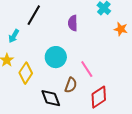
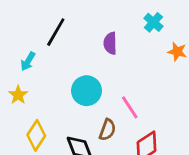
yellow diamond: (26, 73) -> (36, 135), moved

